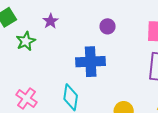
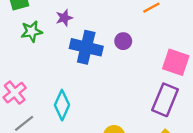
blue cross: (91, 62) -> (86, 47), moved

